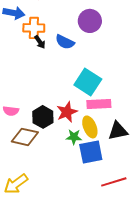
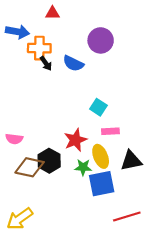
cyan square: (88, 82) -> (98, 107), size x0.6
pink rectangle: (99, 104) -> (110, 131), size x0.7
black hexagon: (43, 117) -> (49, 161), moved

